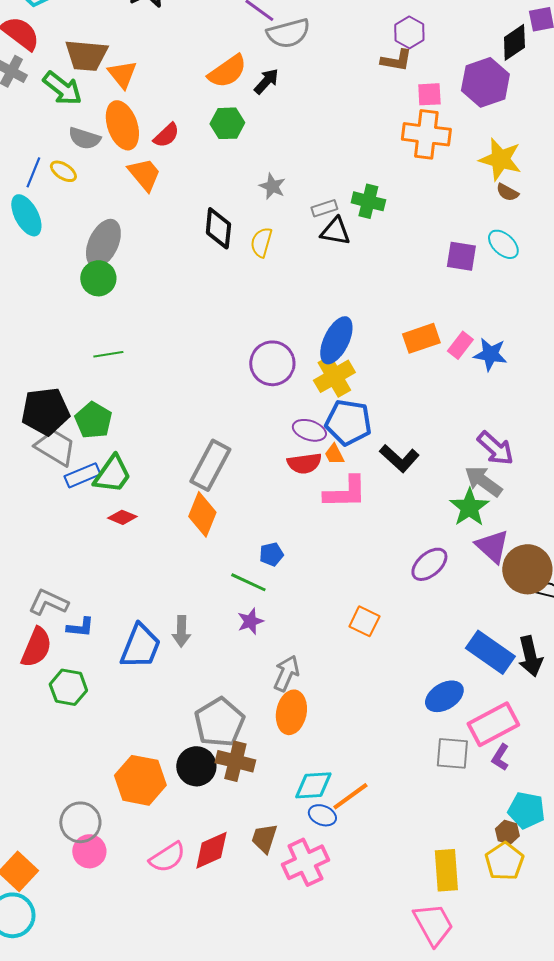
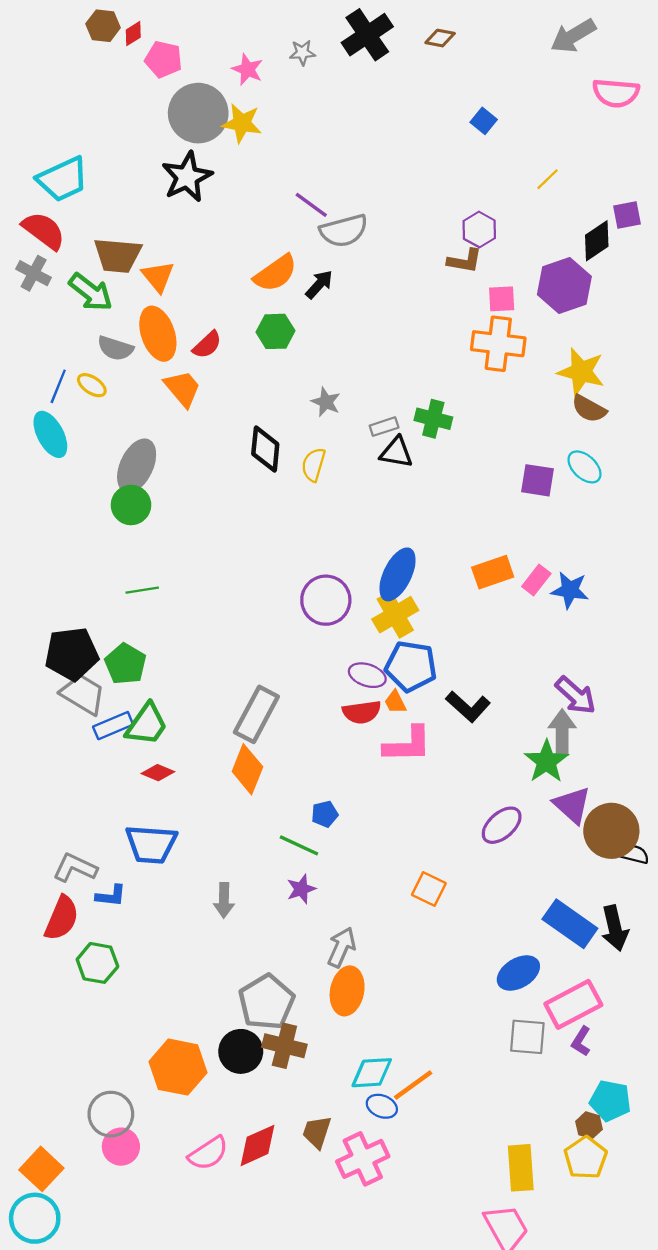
brown semicircle: (507, 192) -> (589, 409), size x1.4
gray arrow: (483, 481) -> (562, 732), turned 54
blue trapezoid: (140, 646) -> (151, 844), moved, turned 72

